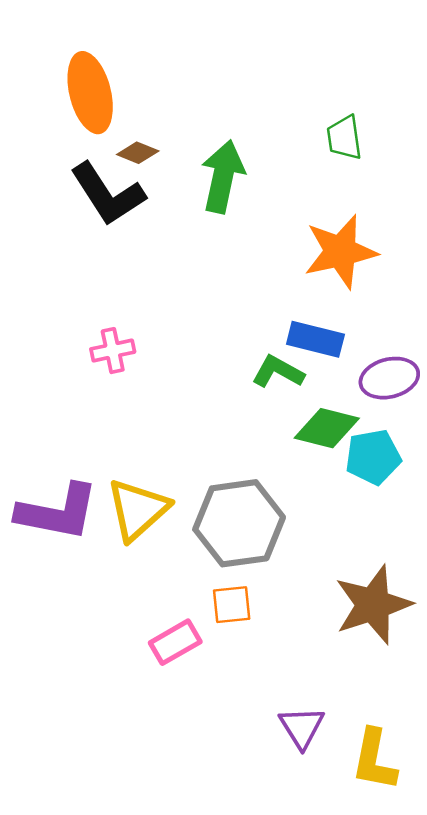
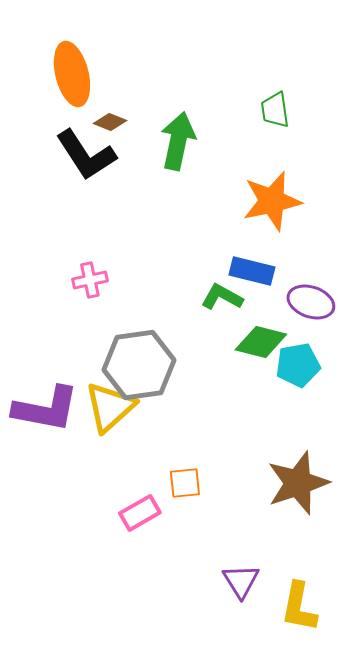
purple ellipse: (389, 378) -> (311, 302), turned 33
gray hexagon: (239, 523) -> (139, 365), moved

